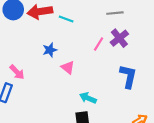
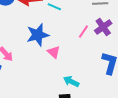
blue star: (50, 50) -> (38, 35), size x1.6

